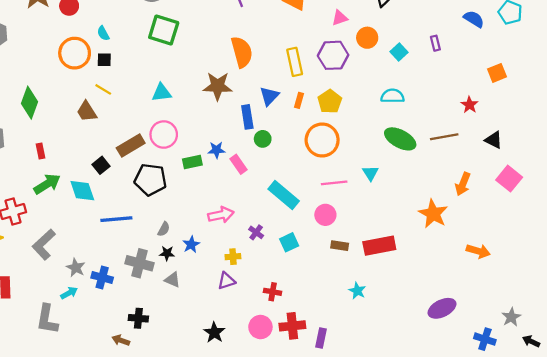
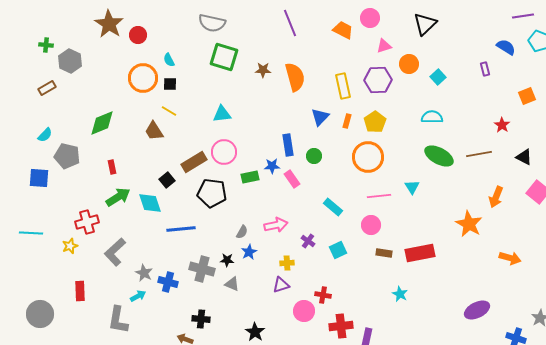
purple rectangle: (435, 43) -> (485, 69), moved
brown star: (218, 86) -> (263, 70), moved, size x0.6
green diamond: (29, 103) -> (102, 123), turned 48
blue rectangle: (247, 117) -> (288, 145), moved
cyan rectangle: (284, 195) -> (333, 207), size x0.7
gray semicircle: (164, 229) -> (242, 232), moved
pink circle: (260, 327) -> (304, 311), moved
black star: (214, 333) -> (255, 332), moved

